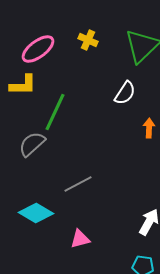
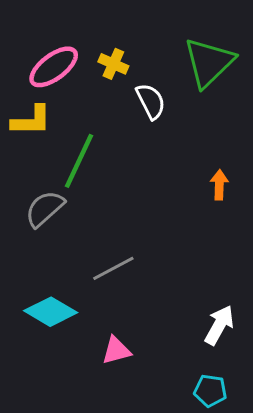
yellow cross: (88, 40) -> (113, 64), moved
white semicircle: (125, 93) -> (151, 101), moved, turned -60

